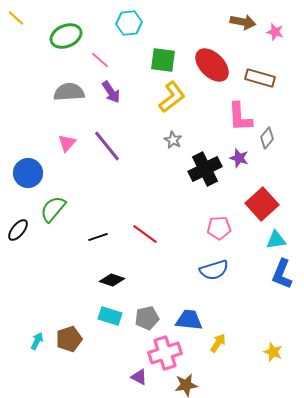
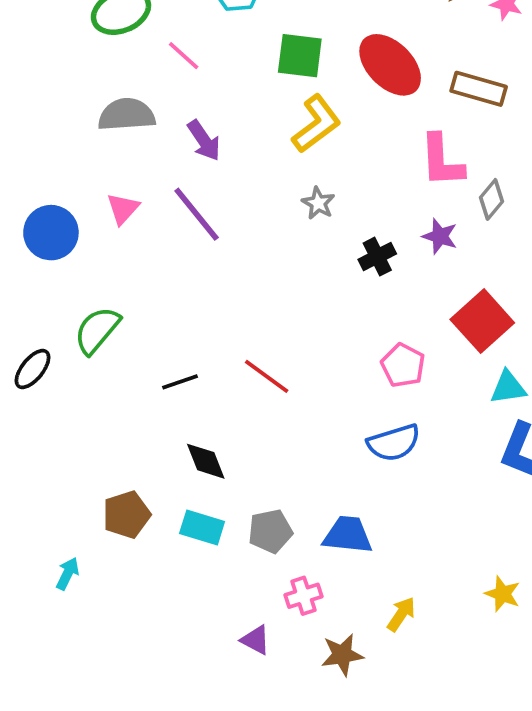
purple arrow: (111, 92) -> (204, 140), moved
black cross: (205, 169) -> (377, 257), size x0.6
blue circle: (28, 173) -> (51, 233), moved
pink pentagon: (219, 228) -> (403, 365), turned 30
black diamond: (112, 280) -> (206, 461), turned 50
brown pentagon: (69, 339) -> (127, 515), moved
yellow arrow: (218, 343) -> (401, 614), moved
pink cross: (165, 353) -> (303, 596), size x0.6

